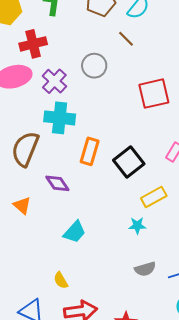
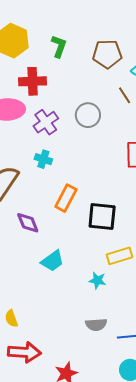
cyan cross: (60, 118) -> (43, 159), size x0.6
black square: (129, 162) -> (102, 216), turned 32
cyan trapezoid: (75, 232) -> (52, 261), moved

